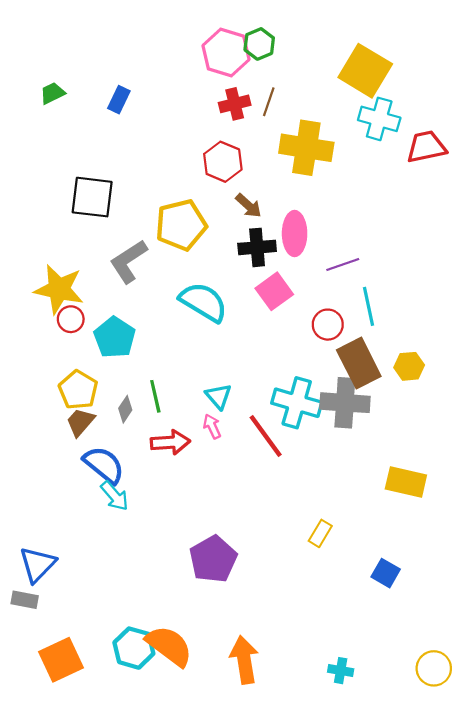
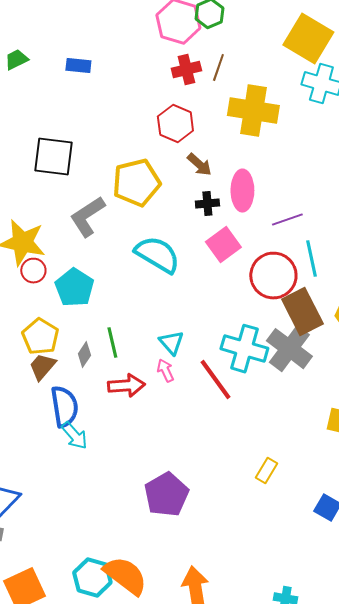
blue rectangle: (119, 100) -> (78, 66), turned 70
black cross: (257, 247) -> (207, 204), size x0.7
red circle: (328, 325) -> (273, 276), size x1.6
gray cross: (345, 403) -> (289, 349), turned 33
blue semicircle: (104, 465) -> (64, 407), turned 42

